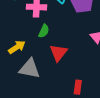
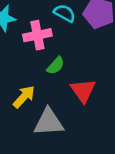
green semicircle: (44, 31) -> (56, 66), turned 32

